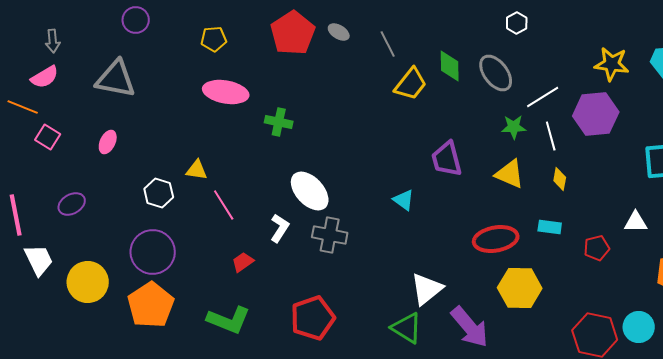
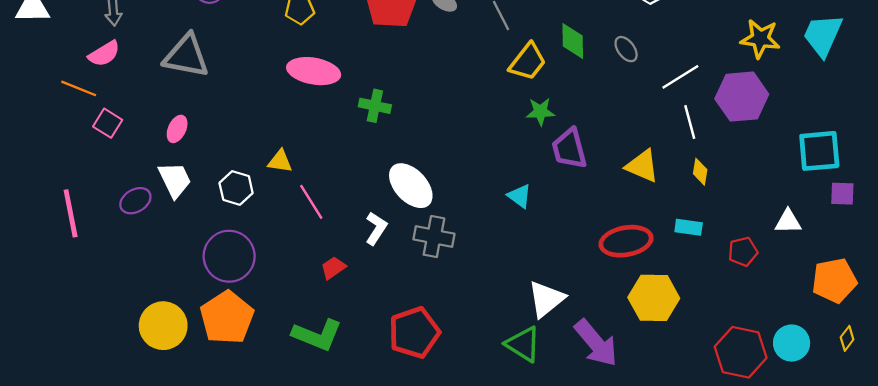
gray ellipse: (496, 73) -> (626, 49), size x0.6
green star: (514, 127) -> (540, 112), moved
white trapezoid: (39, 260) -> (175, 180), moved
yellow circle: (88, 282) -> (163, 326), moved

